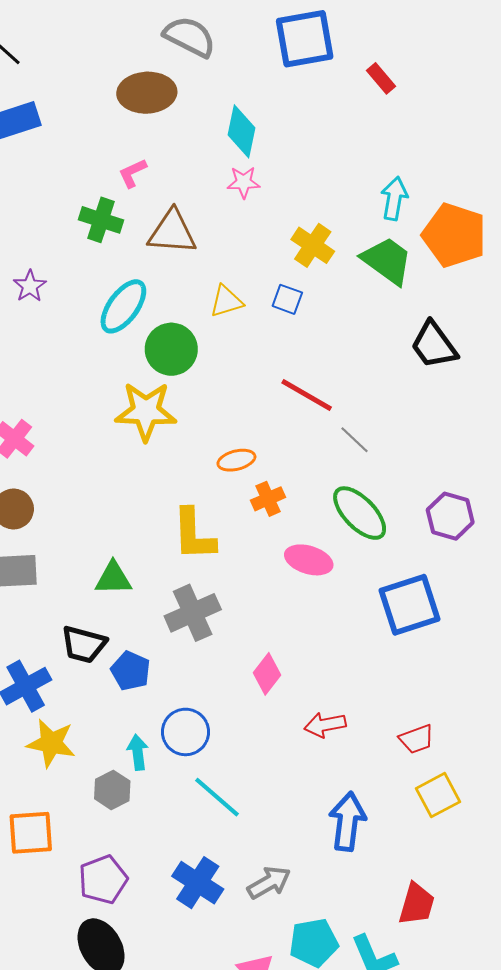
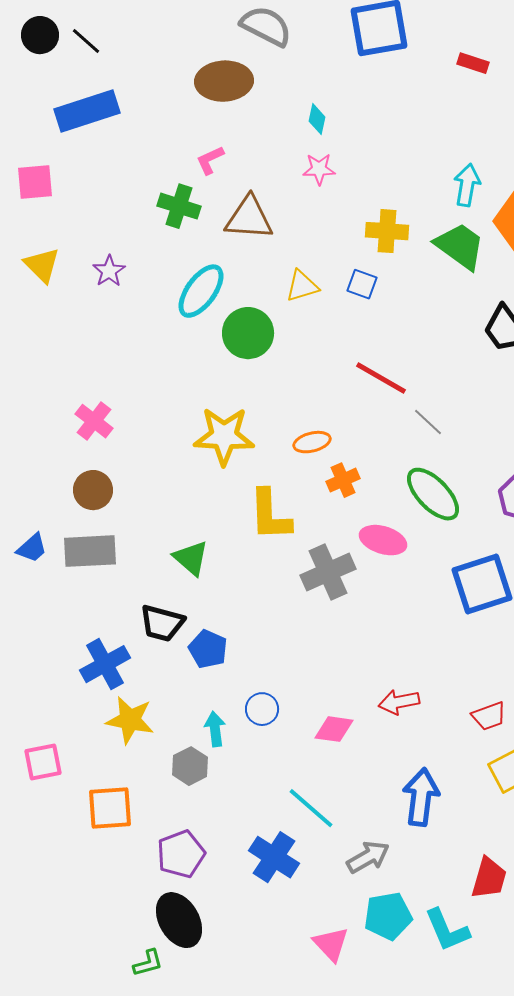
red rectangle: (381, 78) -> (473, 63), moved, turned -32
cyan diamond: (242, 131) -> (317, 119), size x0.6
yellow cross: (313, 245) -> (387, 231), turned -30
yellow star: (146, 411) -> (224, 436), moved
green triangle: (113, 578) -> (191, 558), turned 42
gray cross: (193, 613) -> (328, 572), moved
pink diamond: (267, 674) -> (334, 729), moved, turned 60
blue circle: (186, 732) -> (262, 709), size x0.7
cyan line: (217, 797) -> (311, 808), moved
gray arrow: (269, 883) -> (368, 857), moved

